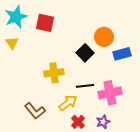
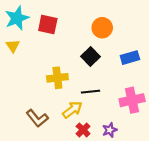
orange circle: (104, 37) -> (102, 28), moved
pink cross: (110, 93) -> (132, 100), moved

